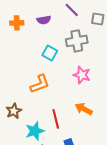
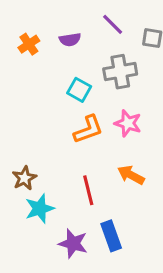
orange cross: (17, 23) -> (29, 44), turned -32
orange L-shape: (40, 84) -> (88, 129), moved
cyan star: (35, 131) -> (40, 209), moved

